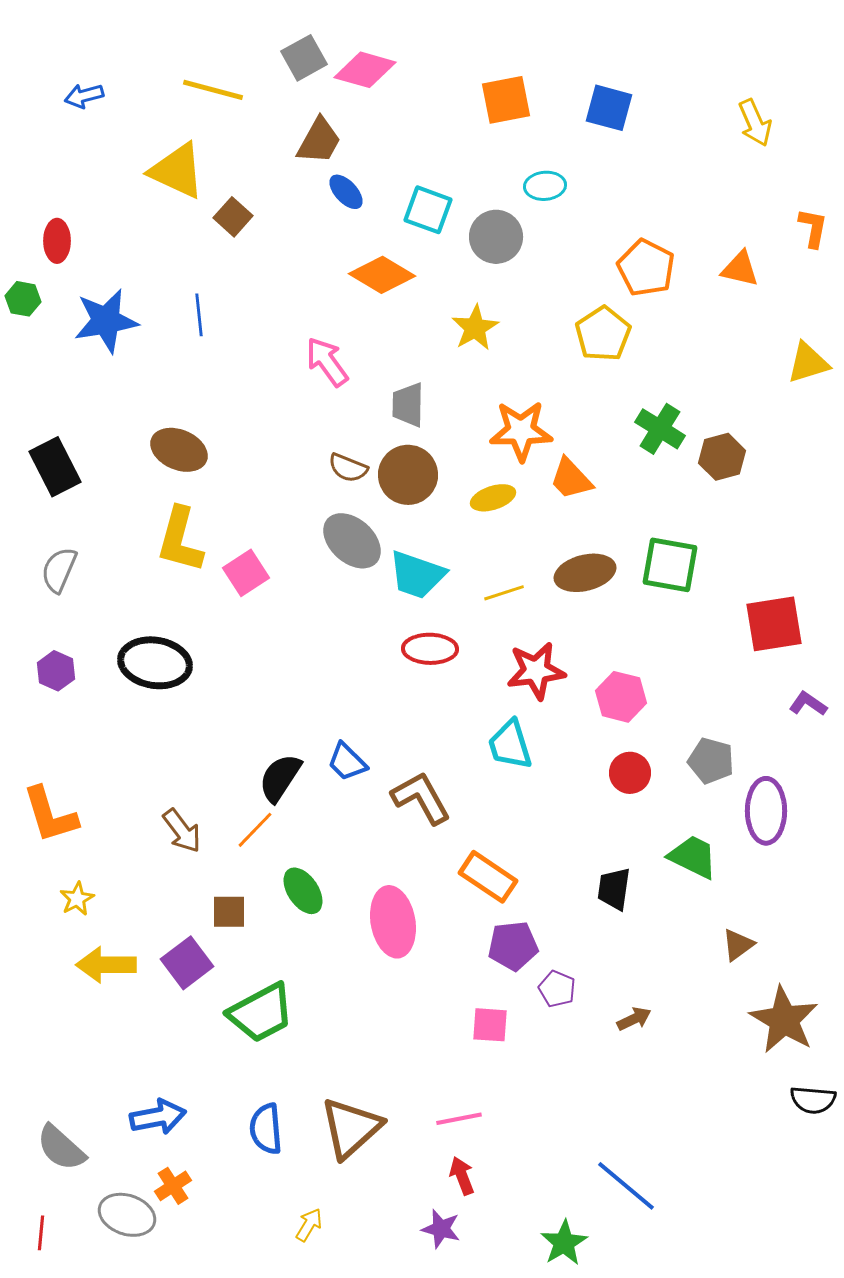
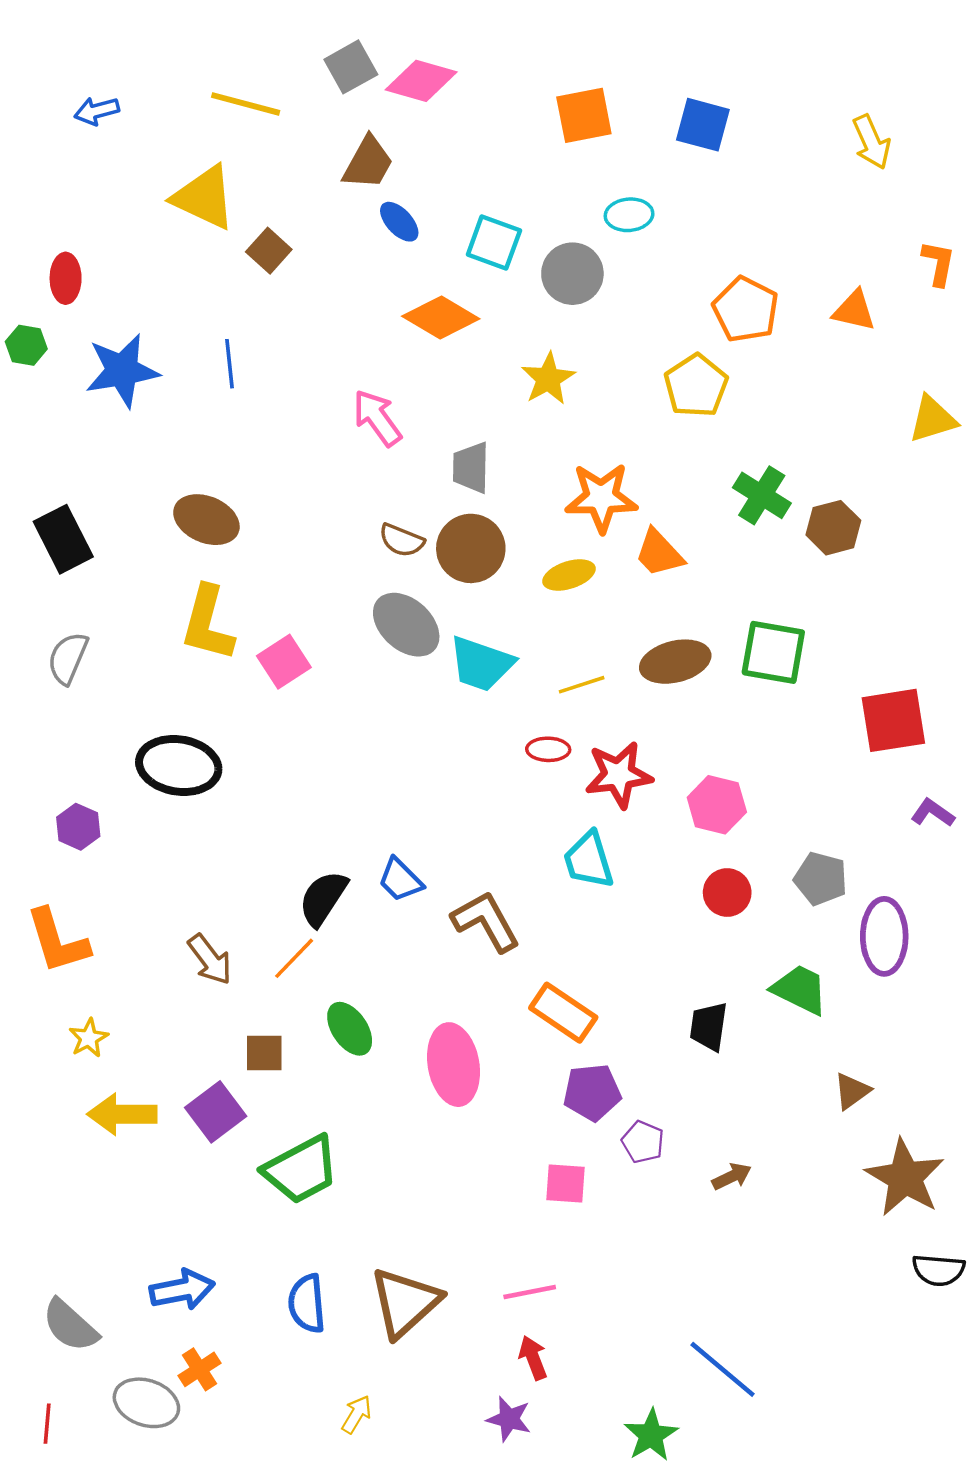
red ellipse: (430, 649) -> (548, 749), moved, size x0.7
purple hexagon: (56, 671) -> (78, 827), moved

